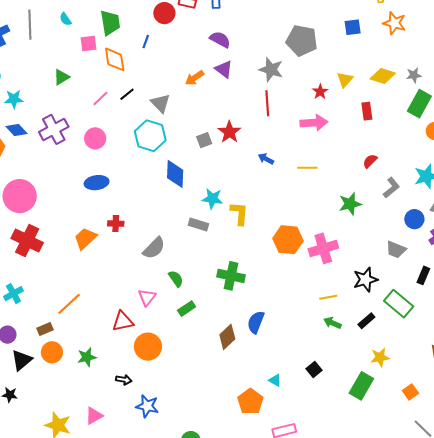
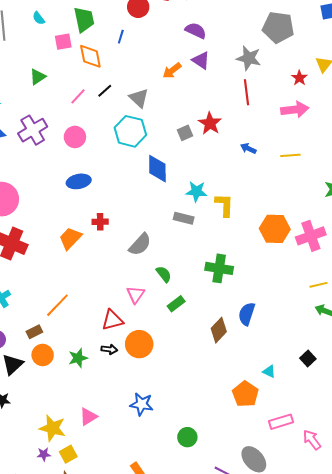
black arrow: (124, 380) -> (109, 349), moved

